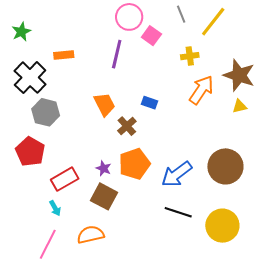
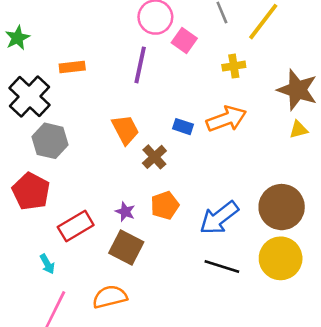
orange arrow: (201, 90) -> (226, 119), moved, turned 36
orange pentagon: (134, 164) -> (165, 205), size x0.7
cyan arrow: (55, 208) -> (47, 264), moved
yellow circle: (222, 226) -> (281, 258), moved

